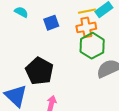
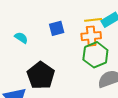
cyan semicircle: (21, 12) -> (21, 38), moved

